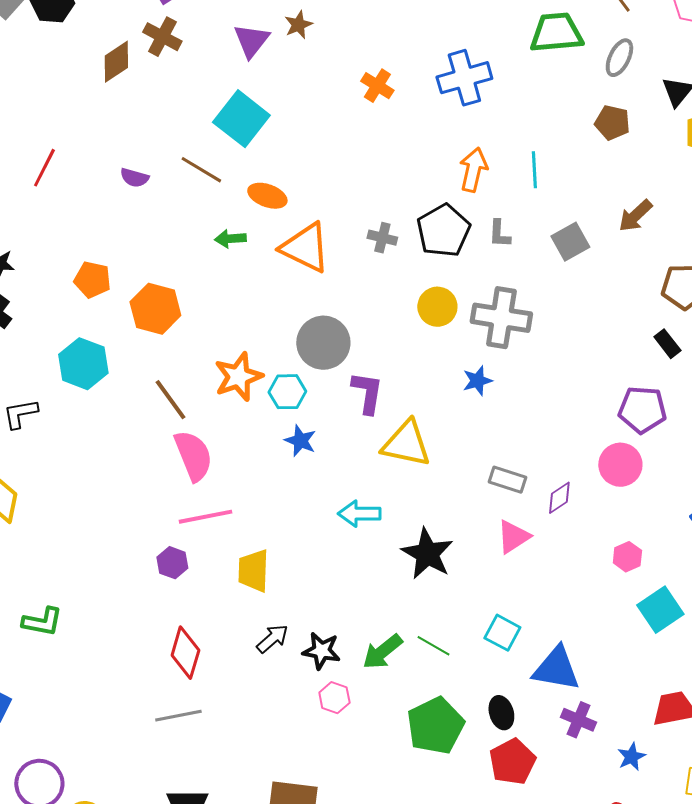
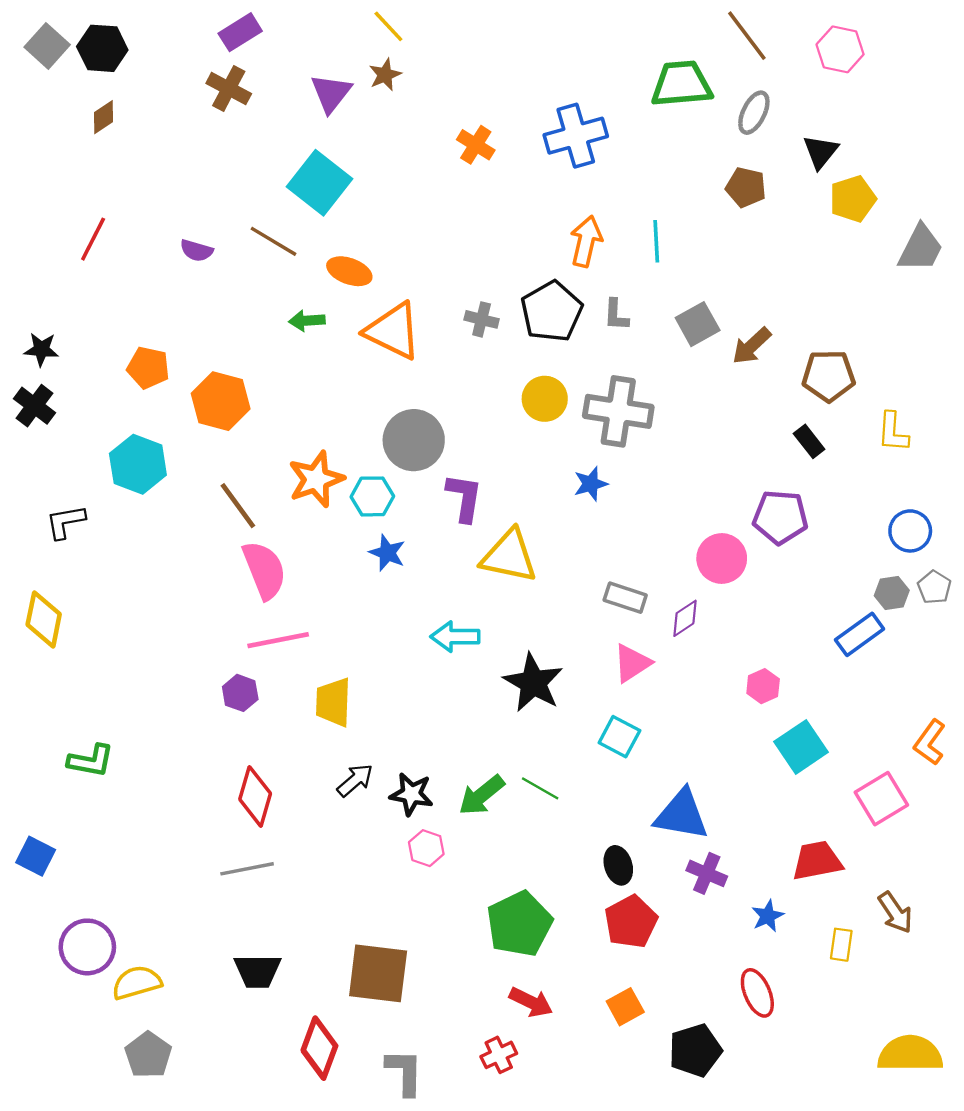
brown diamond: (116, 62) -> (103, 117), moved, size x0.7
brown arrow: (635, 216) -> (752, 346), moved
pink circle: (620, 465) -> (722, 559), moved
cyan square: (502, 633) -> (619, 737), moved
green pentagon: (435, 726) -> (519, 924), moved

